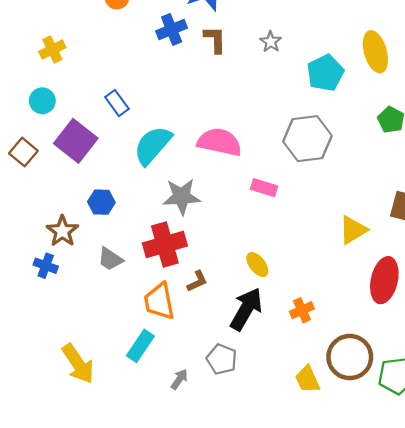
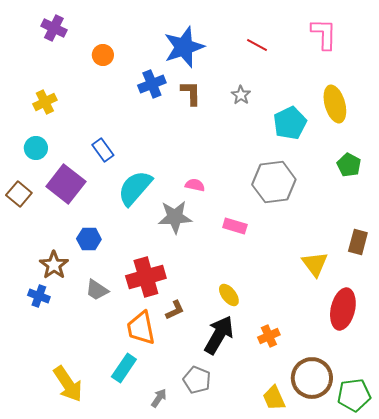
pink semicircle: (219, 142) -> (195, 185), size x0.5
gray star: (182, 197) -> (175, 217), moved
yellow triangle: (353, 230) -> (315, 264), turned -36

